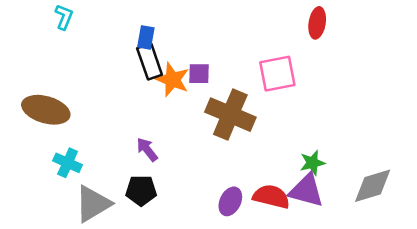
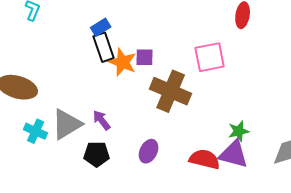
blue rectangle: (146, 37) -> (101, 27), turned 48
purple ellipse: (230, 201) -> (149, 151), moved
gray triangle: (93, 204) -> (67, 124), moved

